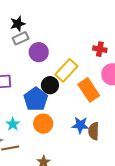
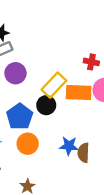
purple circle: (39, 52) -> (15, 73), moved
black circle: (50, 85) -> (46, 105), moved
orange rectangle: (89, 90) -> (79, 92), moved, turned -55

